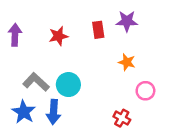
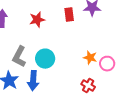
orange star: (127, 62) -> (90, 58), moved
gray L-shape: (36, 82) -> (19, 57), turned -105

